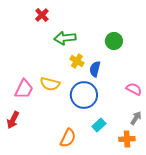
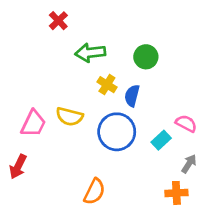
green circle: (114, 41) -> (146, 57), moved
cyan rectangle: (99, 125) -> (161, 140), moved

